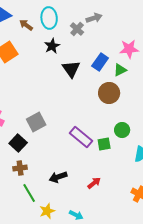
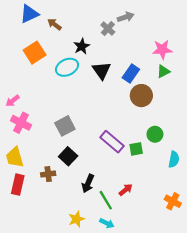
cyan ellipse: (49, 18) -> (67, 67), moved, turned 70
blue rectangle: (100, 62) -> (131, 74), moved
green triangle: (120, 70) -> (163, 71), moved
black square: (18, 143) -> (68, 156), moved
black arrow: (58, 177) -> (88, 183), turned -48
green line: (29, 193) -> (106, 200), moved

